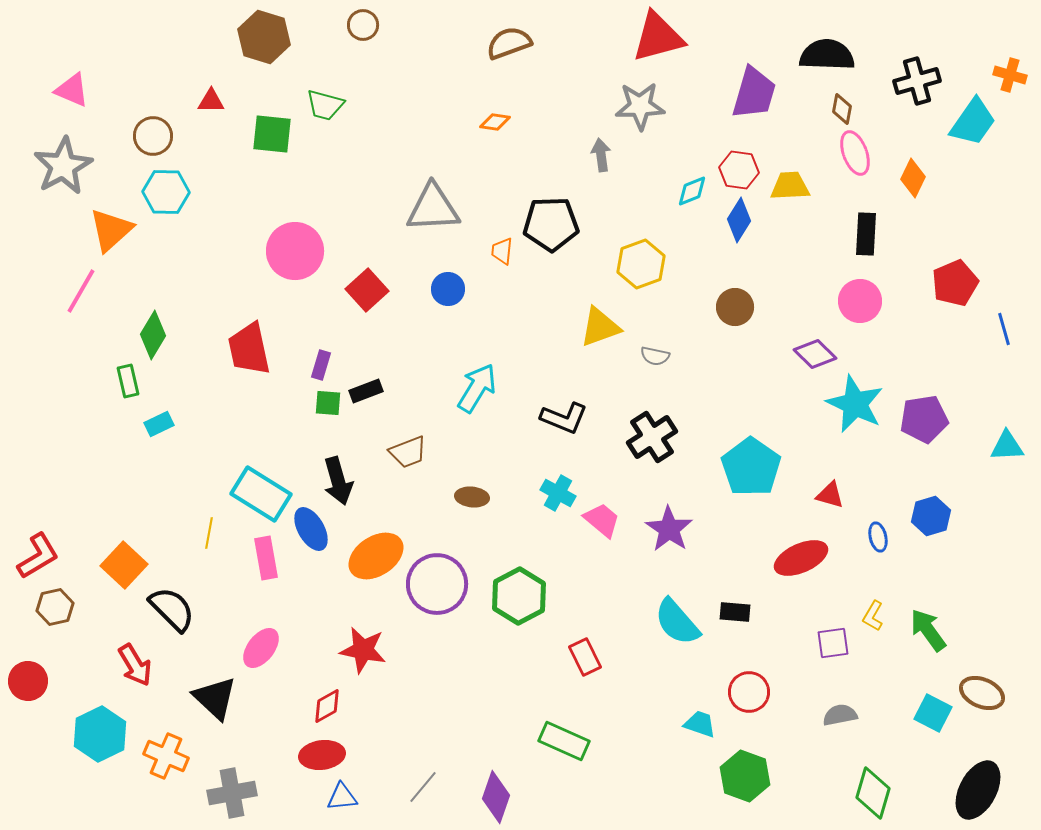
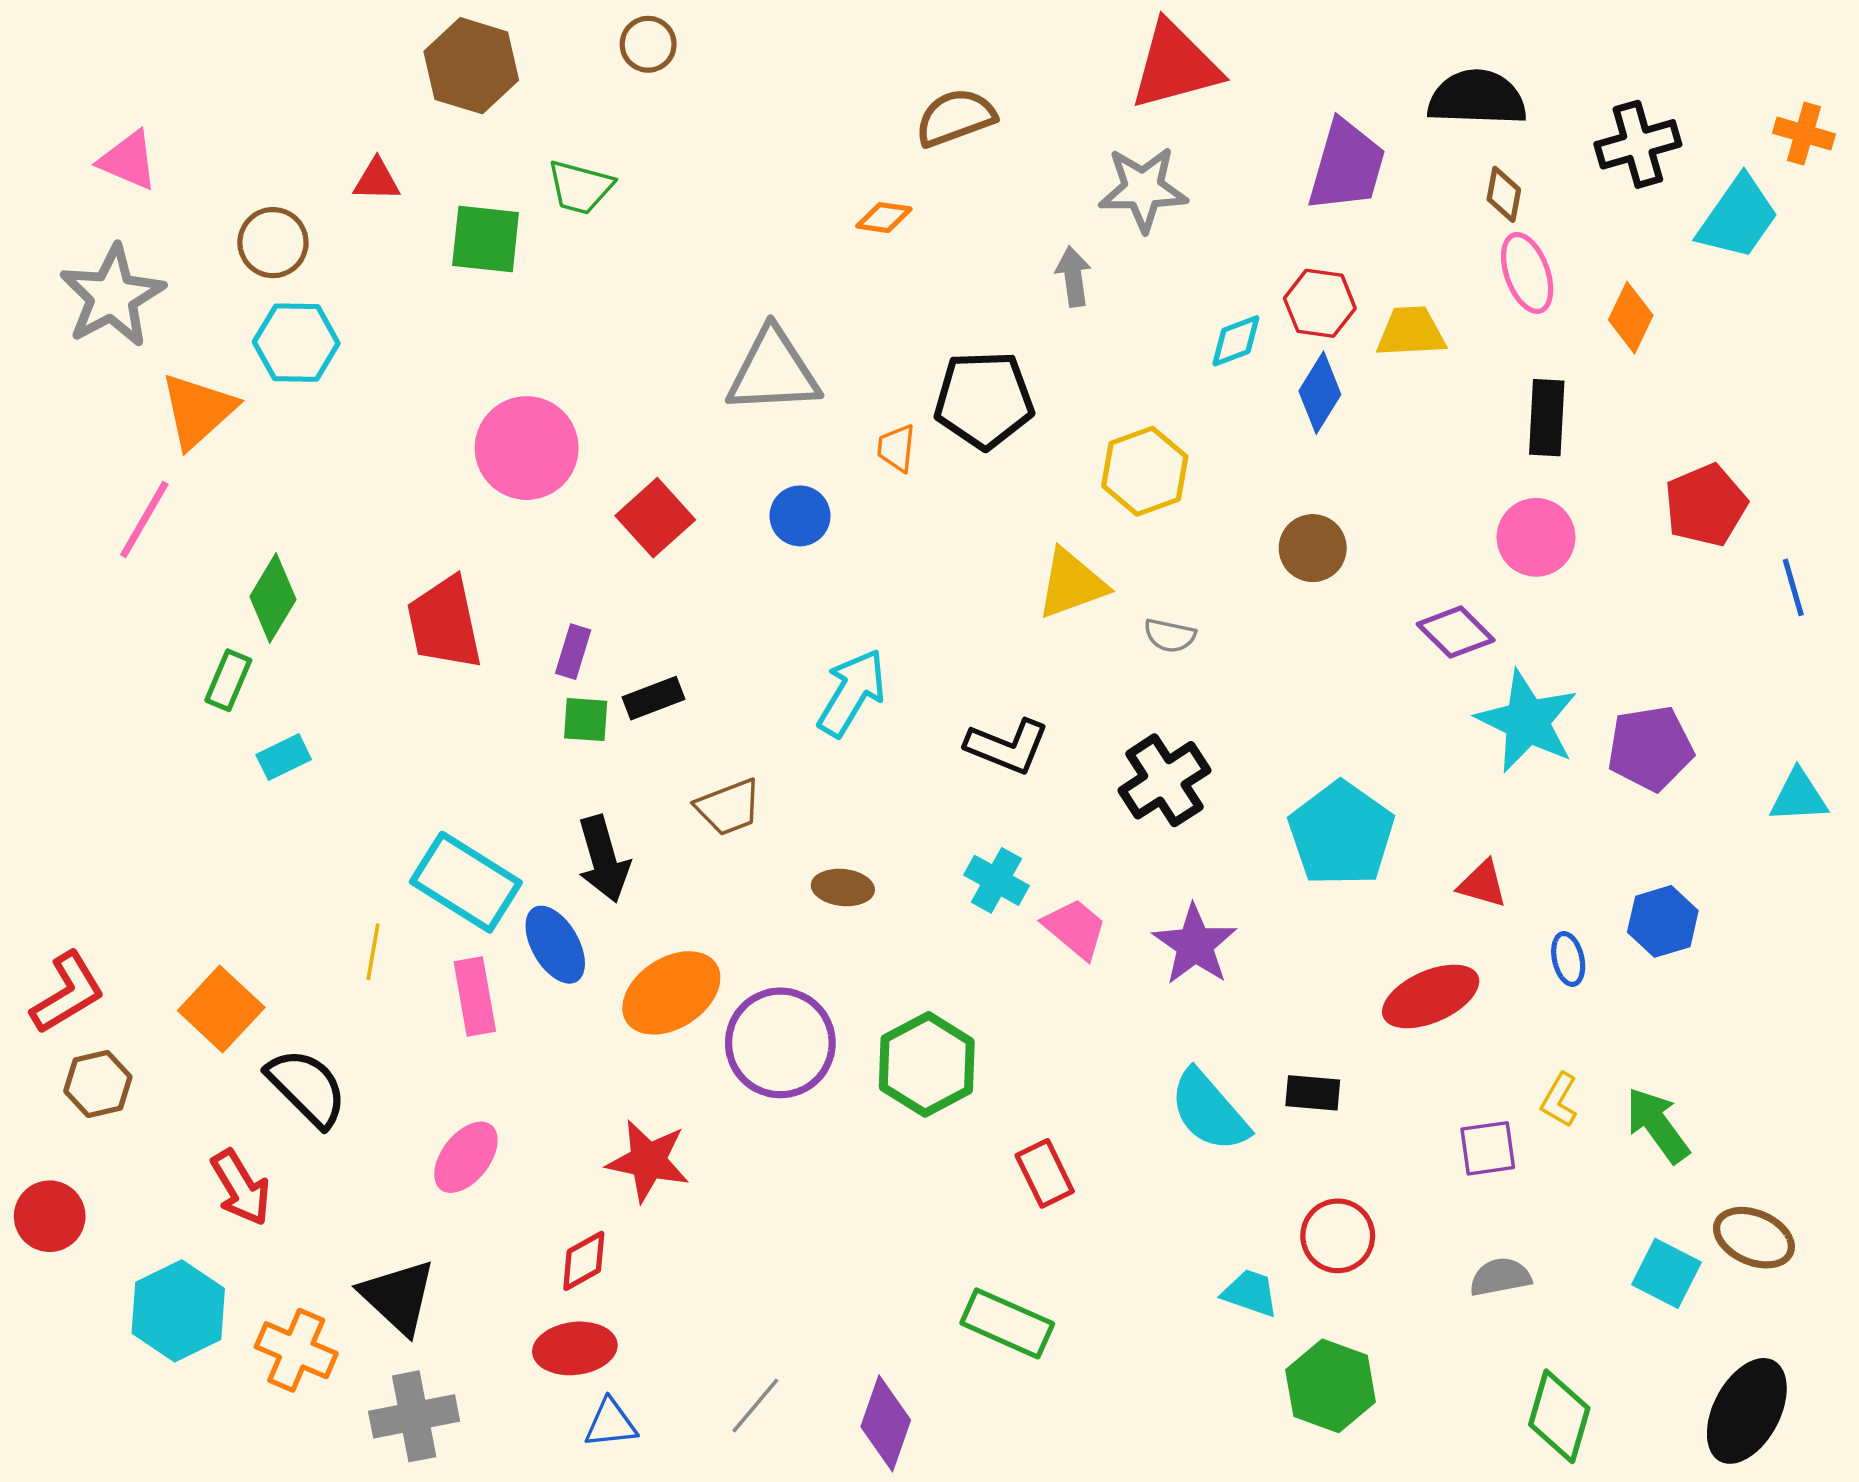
brown semicircle: (509, 43) -> (955, 118), moved
green rectangle: (128, 381) -> (228, 680), turned 36
black triangle: (215, 698) -> (398, 1297), moved

